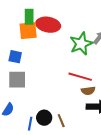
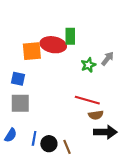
green rectangle: (29, 17) -> (70, 36), moved
green star: (81, 44) -> (88, 65), size x0.6
blue line: (30, 124) -> (34, 138), moved

